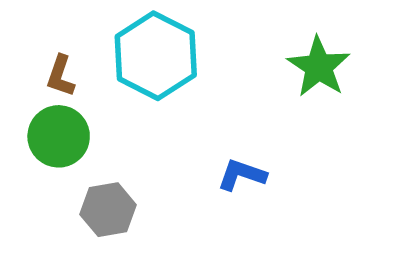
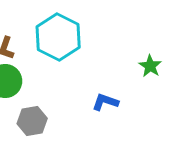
green star: (319, 67) -> (150, 66), moved, size x0.7

